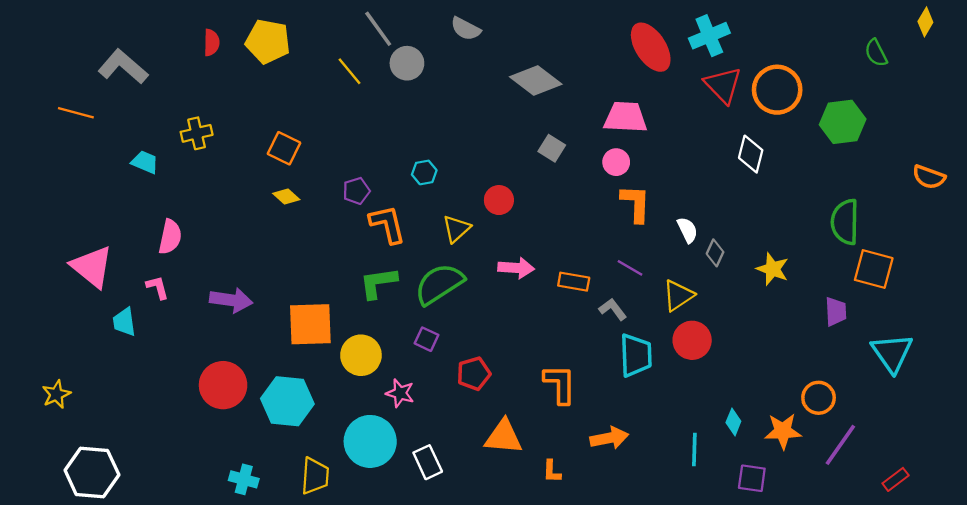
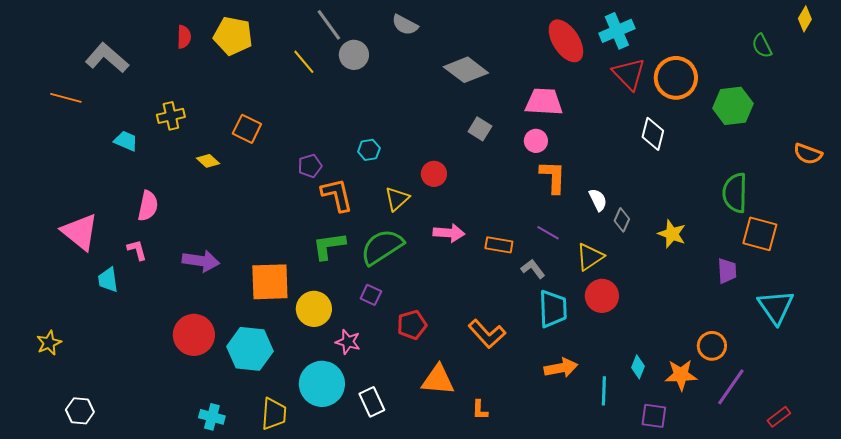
yellow diamond: (286, 197) -> (208, 161), moved
orange L-shape: (560, 384) -> (487, 334), turned 138
orange arrow: (609, 438) -> (561, 368), moved
white hexagon: (92, 472) -> (80, 411), size x0.6

